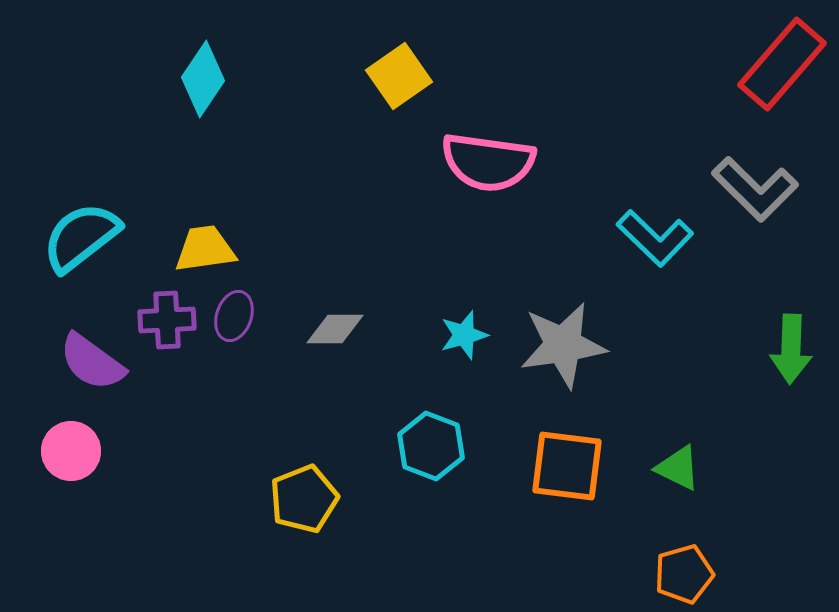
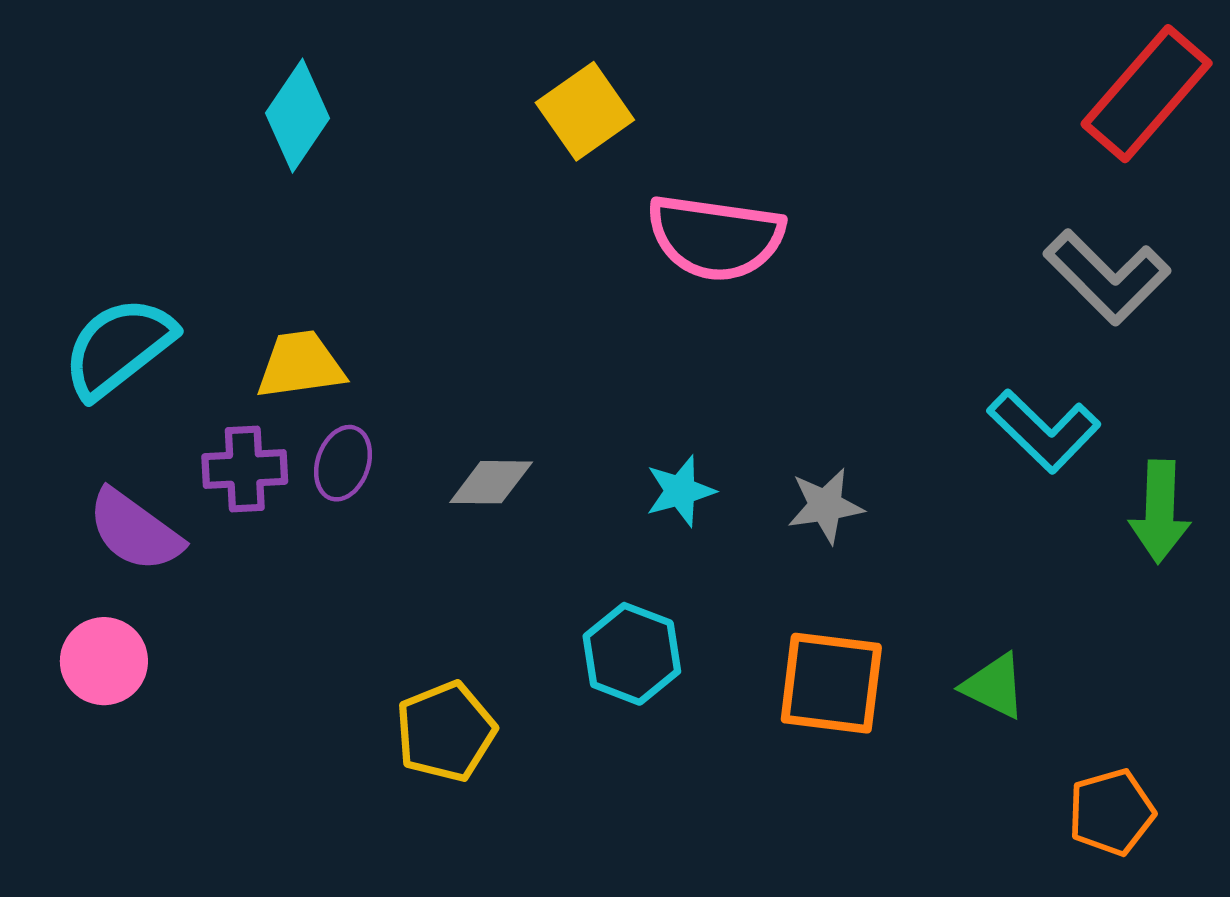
cyan L-shape: (655, 238) -> (1044, 431), moved
gray star: (563, 345) -> (825, 506), size x0.6
orange pentagon: (684, 574) -> (1111, 812), moved

